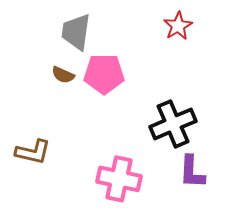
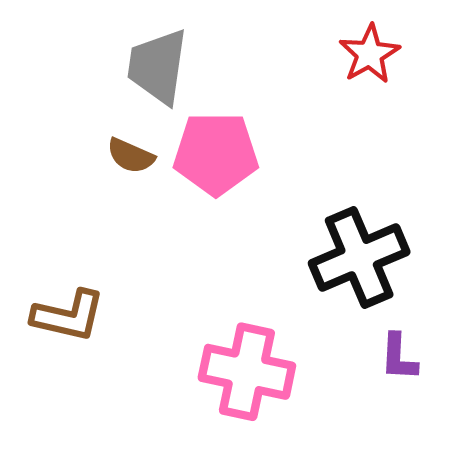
purple L-shape: (192, 172) -> (399, 357), size x0.7

